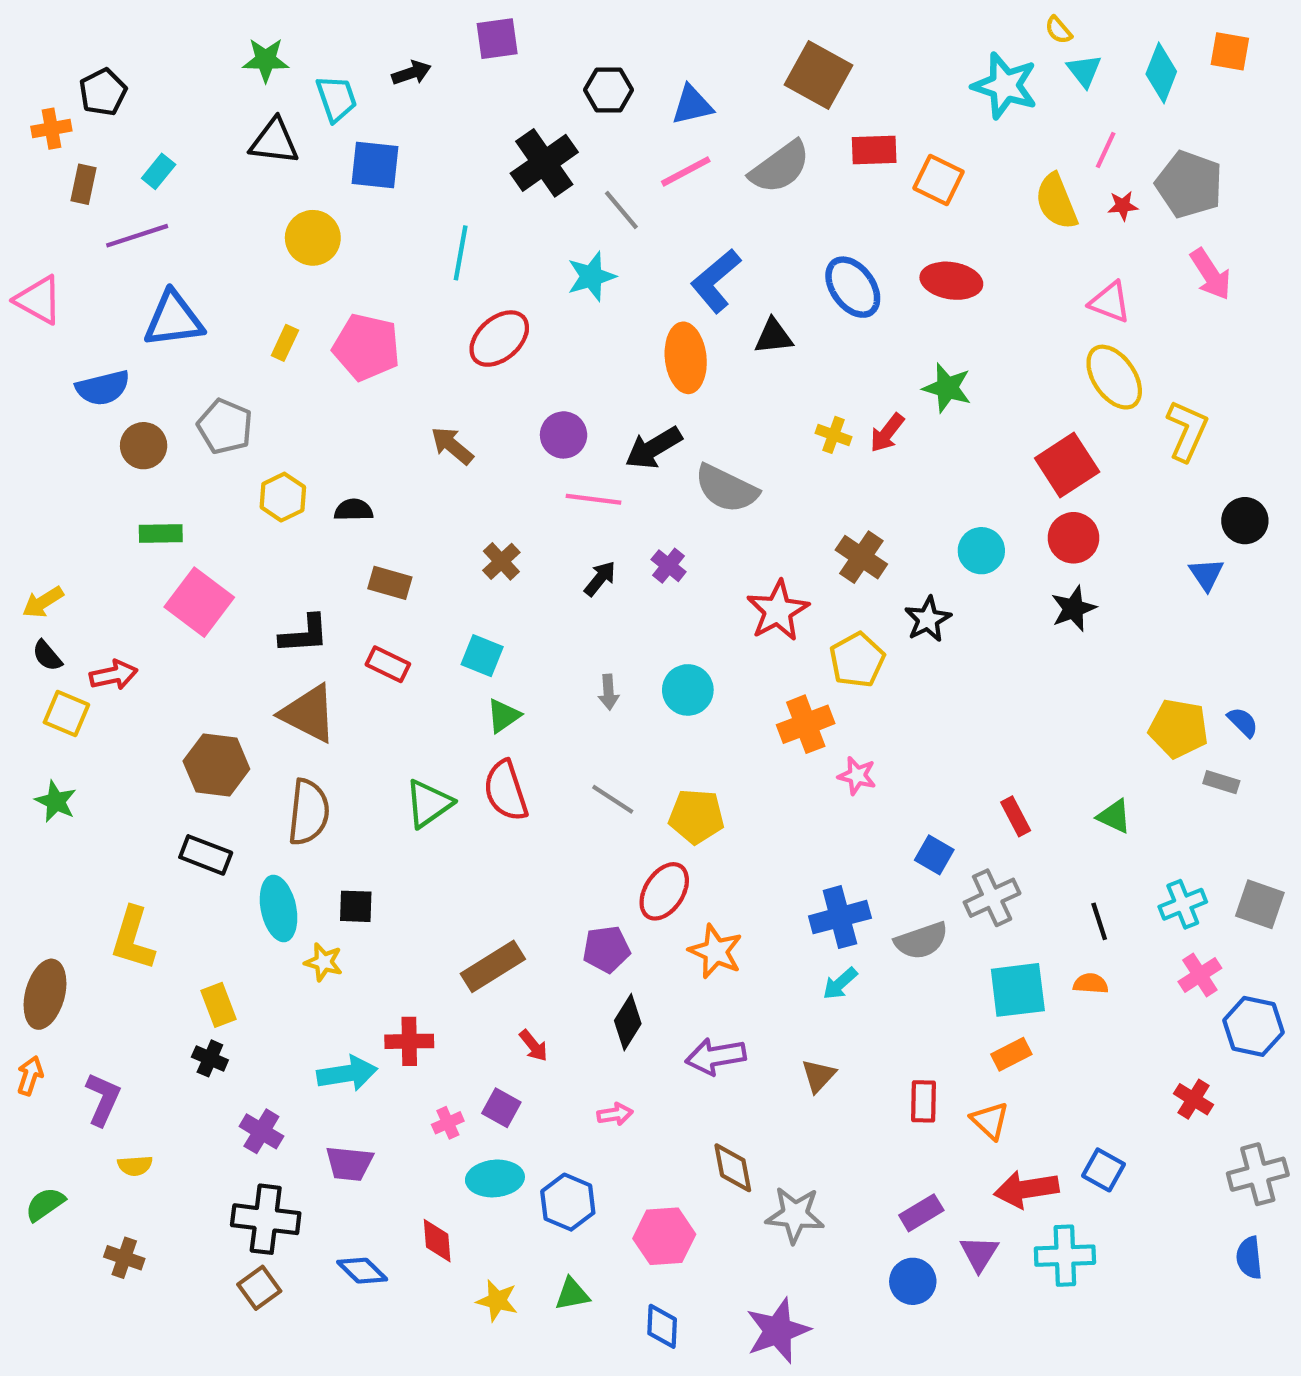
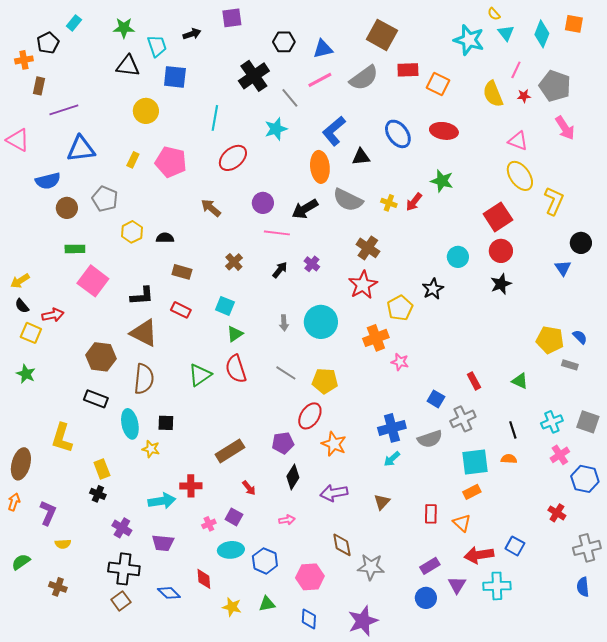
cyan rectangle: (159, 171) -> (74, 23), moved
gray semicircle: (726, 489) -> (348, 200), moved
brown cross: (861, 557) -> (368, 248), moved
cyan circle: (688, 690) -> (321, 322), size x1.4

